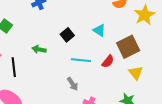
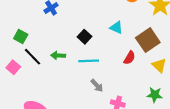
cyan line: (81, 60) -> (89, 61), moved
black line: (14, 67) -> (33, 57), moved, turned -30

